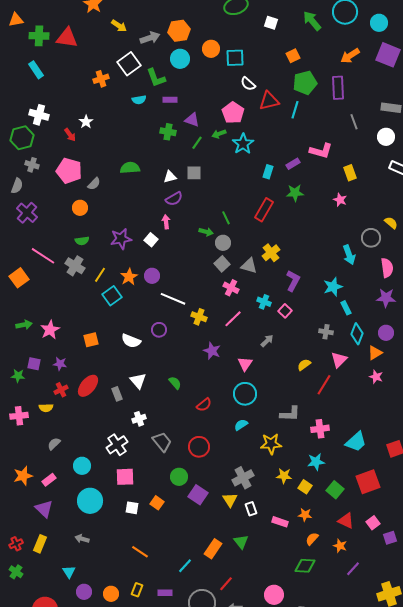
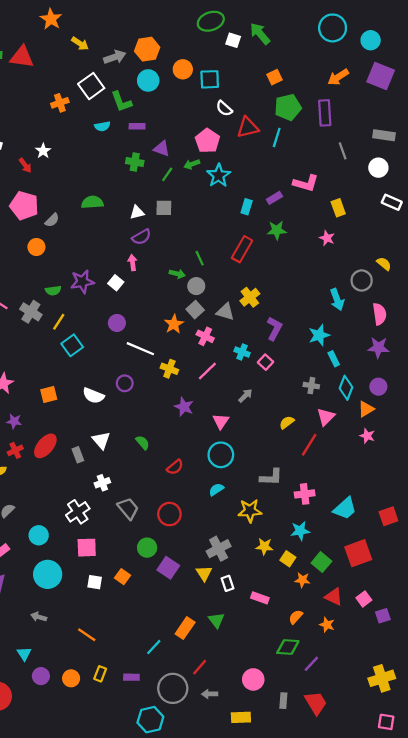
green arrow: (312, 21) -> (260, 34), moved
white square: (271, 23) -> (233, 40), moved
green semicircle: (82, 241) -> (53, 291), moved
orange star: (129, 277) -> (174, 324), moved
orange star: (305, 515) -> (302, 580), moved
orange line: (140, 552) -> (87, 635), moved
purple line: (353, 569) -> (311, 664), moved

